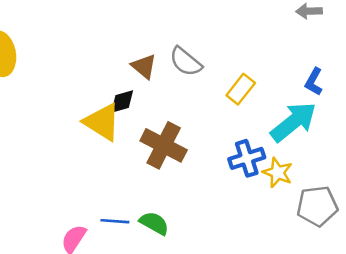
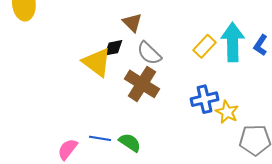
gray semicircle: (186, 62) -> (149, 53), moved
cyan arrow: (293, 122) -> (233, 42), moved, turned -57

